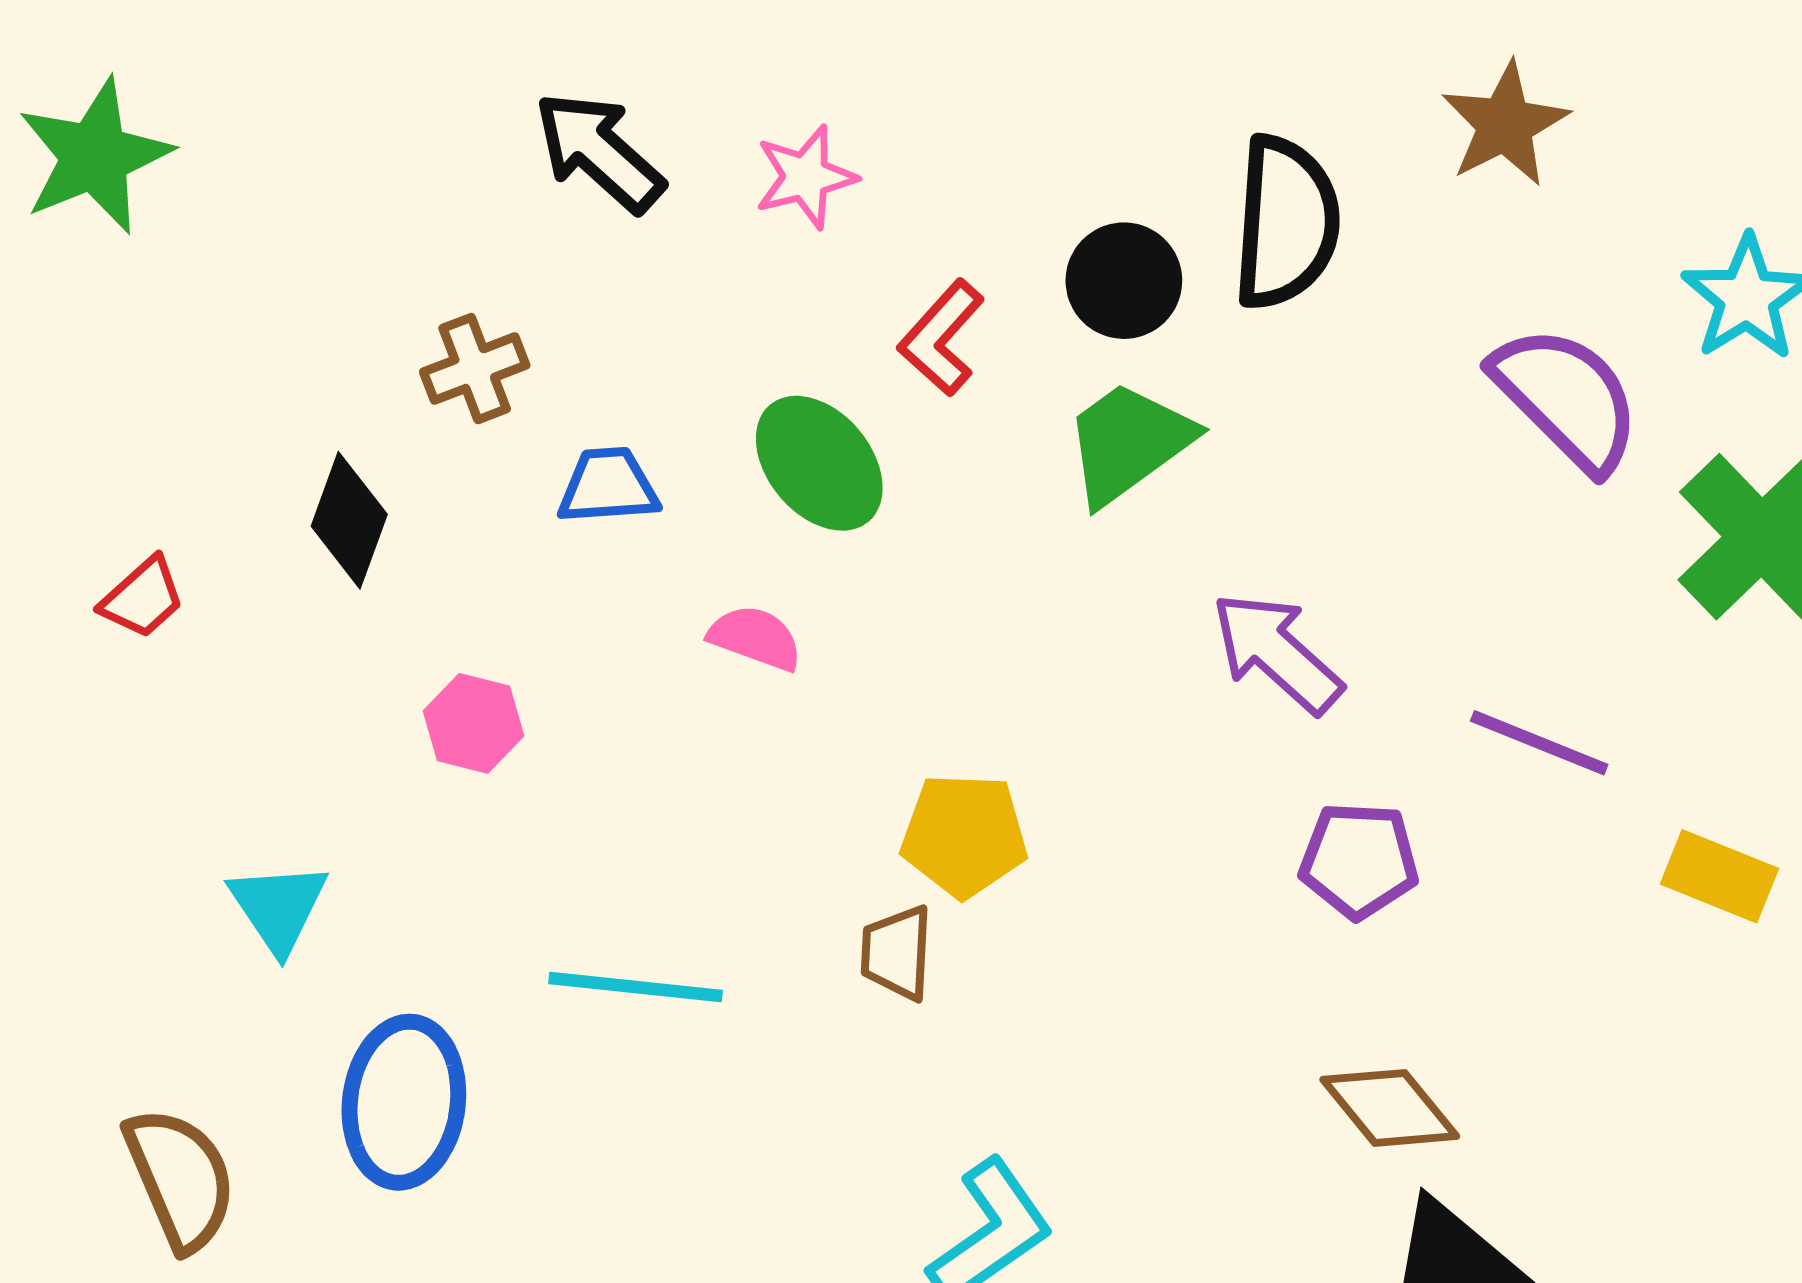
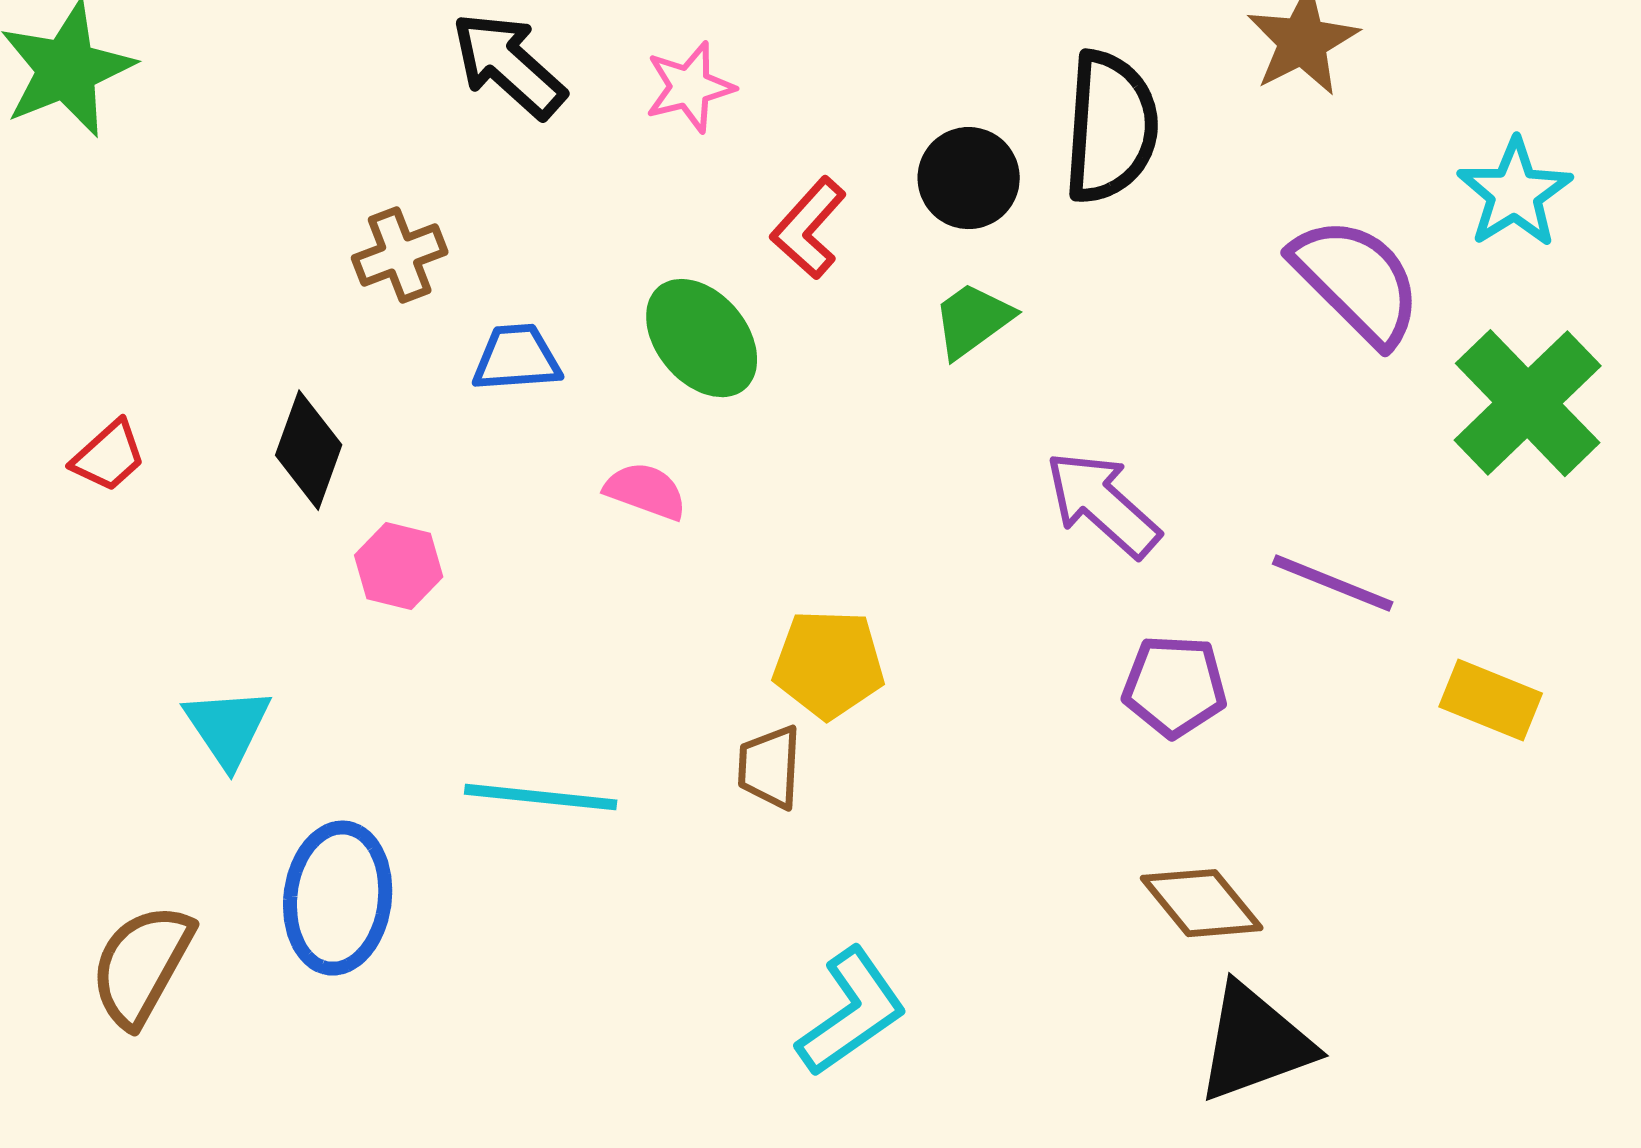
green trapezoid: (1128, 443) -> (973, 320), size x0.7
black diamond: (349, 520) -> (309, 450), moved
brown semicircle: (180, 1179) -> (142, 965), turned -128

